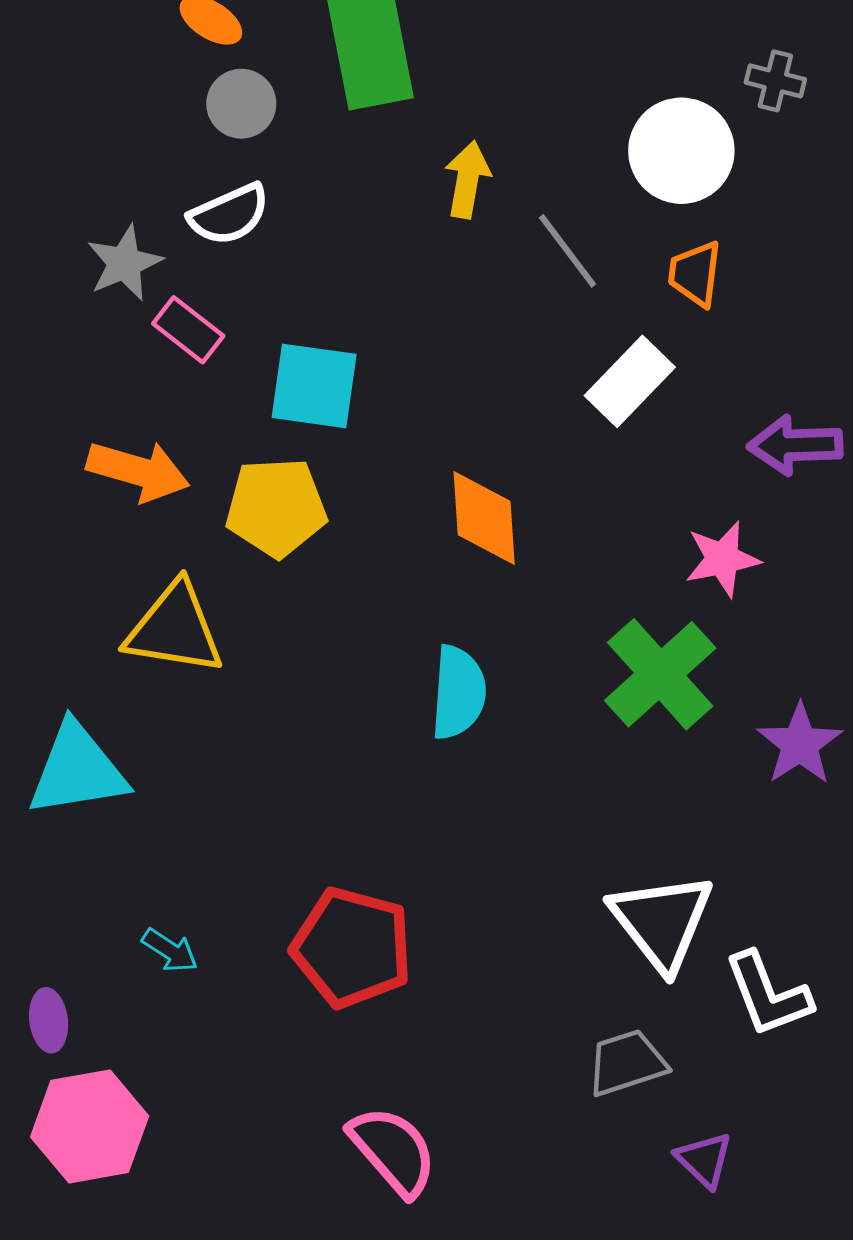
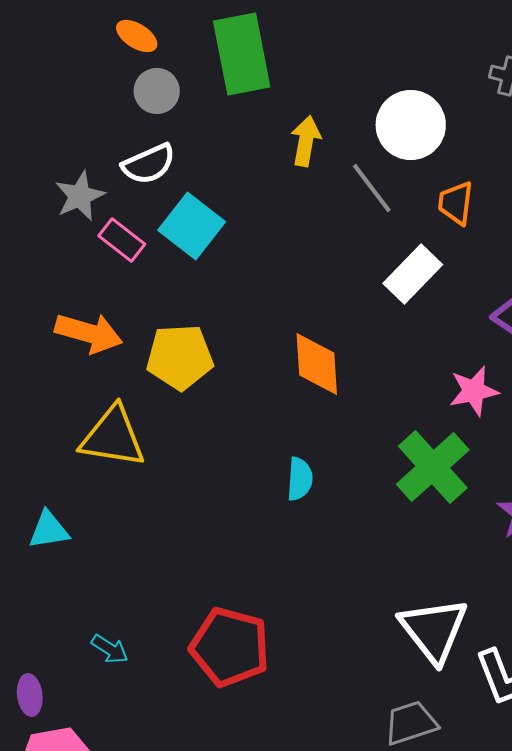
white circle: (681, 151) -> (411, 125), moved
cyan square: (314, 386) -> (192, 226), moved, turned 30
cyan semicircle: (458, 692) -> (300, 479), size x0.7
cyan triangle: (77, 770) -> (49, 530), size x0.6

